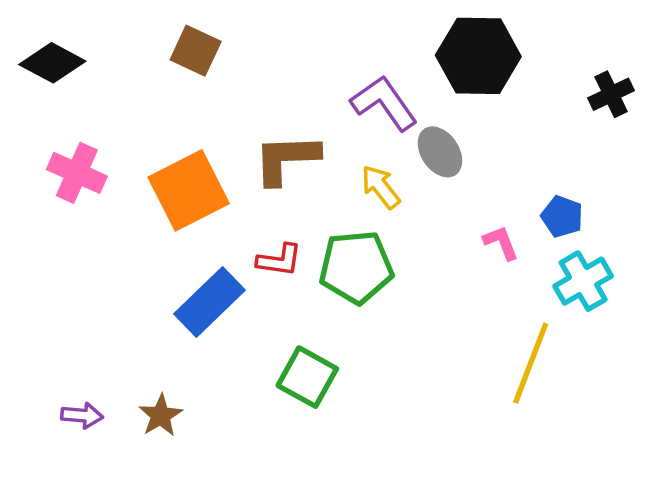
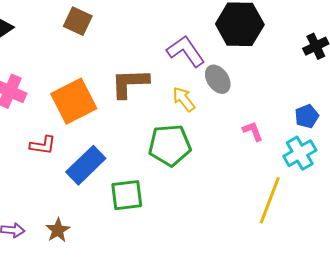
blue pentagon: (562, 216) -> (307, 116), moved, turned 30
red L-shape: (279, 260) -> (43, 145), moved
green square: (307, 377) -> (127, 195), moved, turned -36

